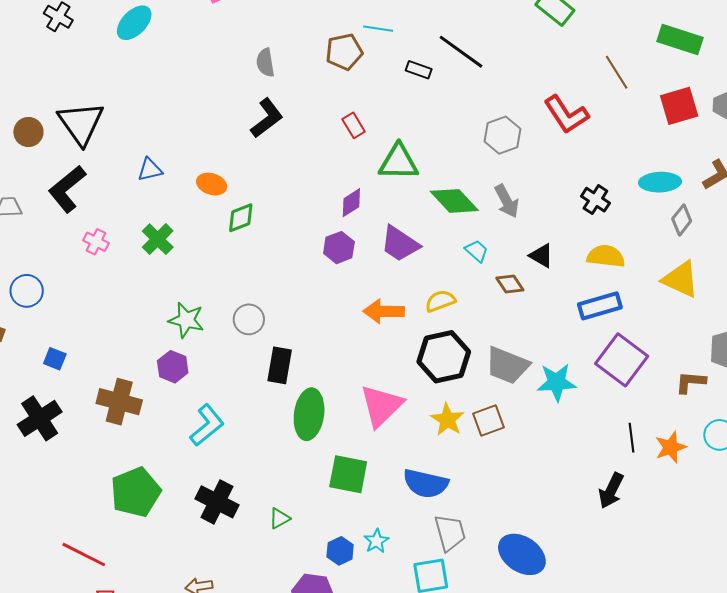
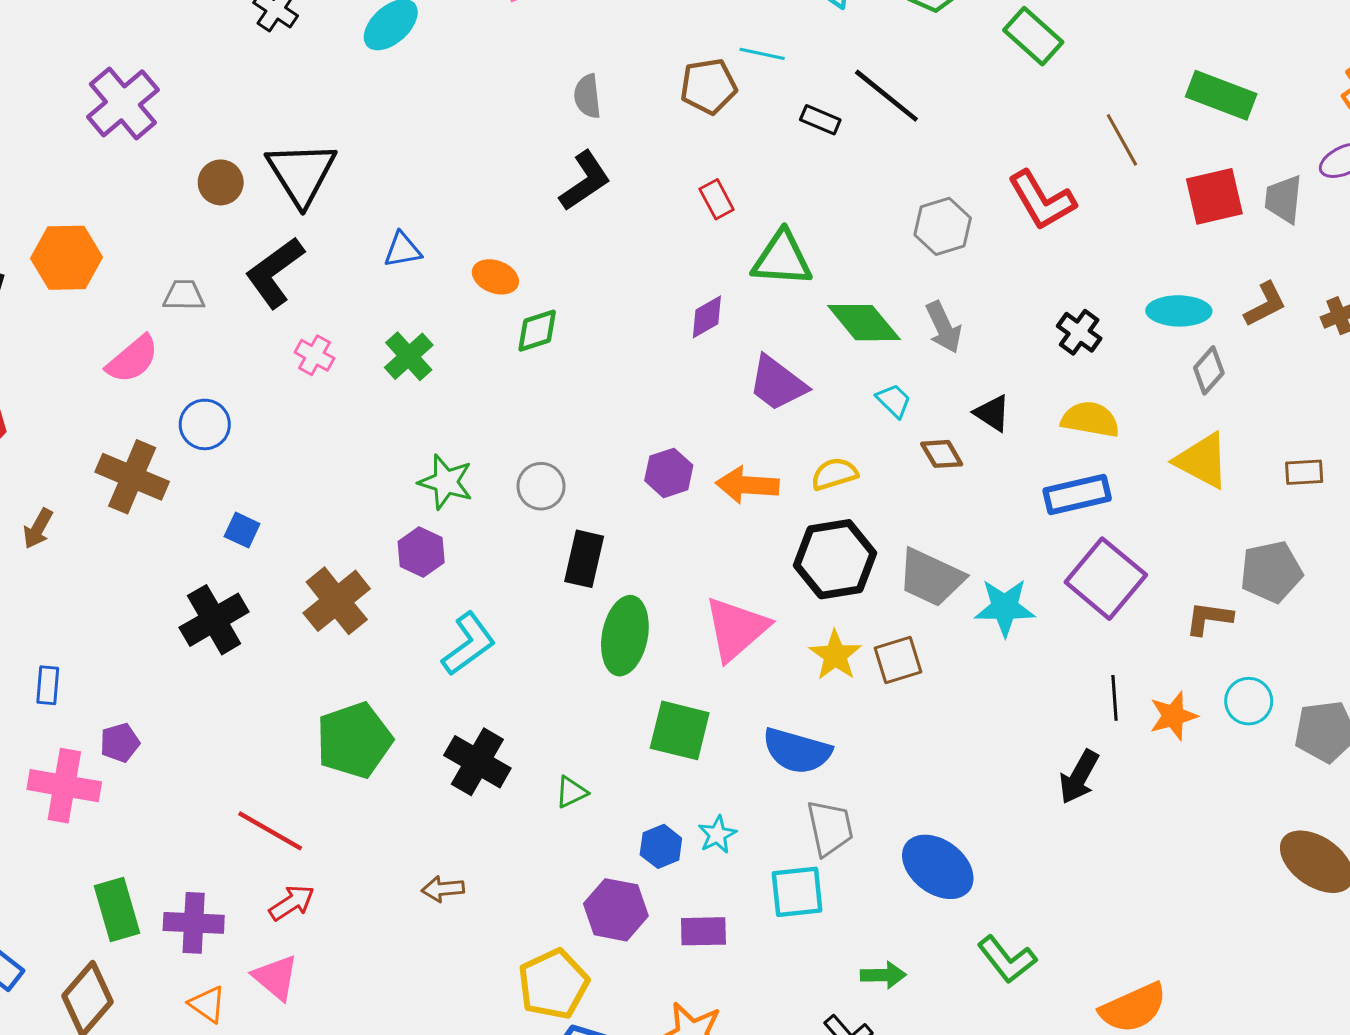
purple hexagon: (339, 248) -> (669, 473), moved
brown cross: (119, 402) -> (337, 601), turned 33

